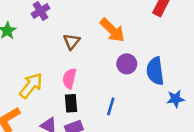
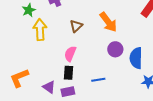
yellow arrow: (31, 86) -> (40, 30), moved, turned -50
blue line: (111, 106) -> (98, 80), turned 56

